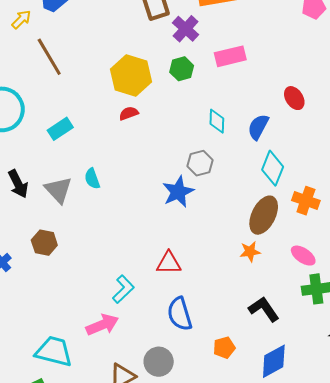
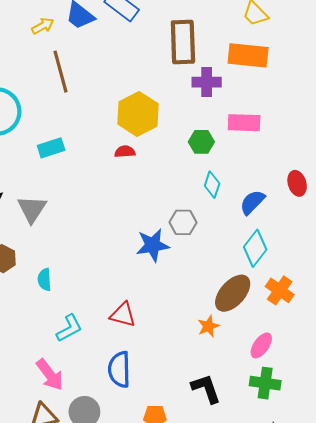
purple cross: (186, 29) -> (207, 82), turned 32
green hexagon: (182, 69) -> (201, 142), moved
cyan semicircle: (92, 179) -> (44, 280), moved
orange star: (250, 252) -> (208, 326), turned -30
pink ellipse: (303, 256) -> (261, 345), turned 75
pink arrow: (102, 325) -> (50, 375), moved, turned 60

